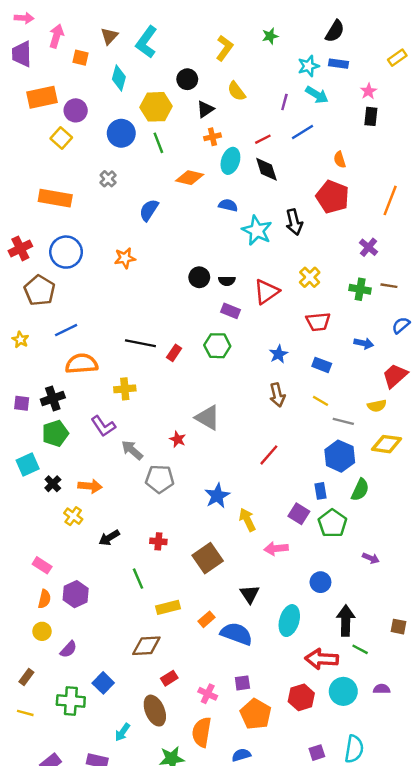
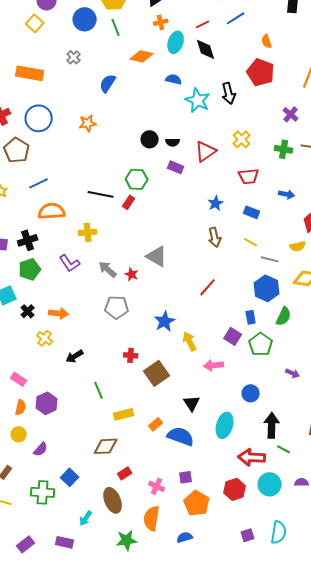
green hexagon: (217, 346) -> (137, 179), moved
gray arrow: (132, 450) -> (108, 269), moved
red cross: (158, 541) -> (131, 355), moved

